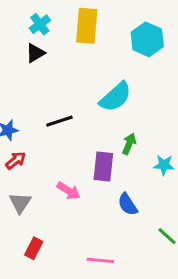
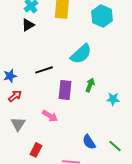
purple rectangle: (103, 167) -> (65, 90), moved
blue semicircle: (128, 204) -> (89, 142), moved
red rectangle: (34, 248) -> (36, 150), moved

